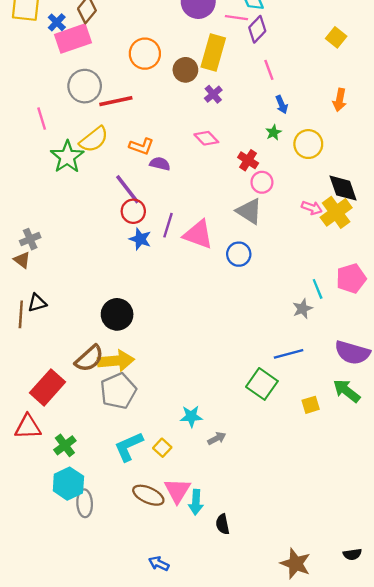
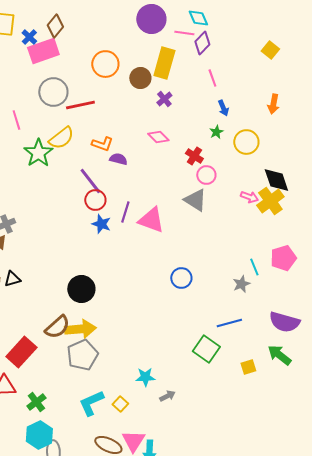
blue circle: (239, 254) -> (181, 278), moved

